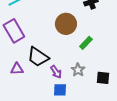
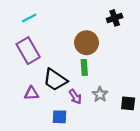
green rectangle: (86, 43) -> (84, 67), moved, turned -48
blue square: (60, 90) -> (60, 117), moved

